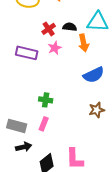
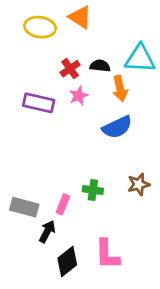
blue semicircle: (94, 75) -> (117, 127), moved
green cross: (46, 100) -> (93, 190), moved
black arrow: (24, 147) -> (47, 231), moved, turned -49

